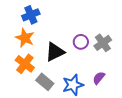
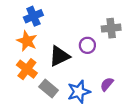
gray cross: (103, 43) -> (111, 28), moved, turned 30

